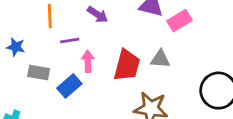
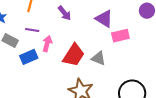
purple line: (70, 41) -> (32, 30), moved

